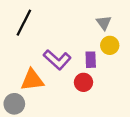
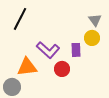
gray triangle: (104, 23) -> (95, 20), moved
red circle: (83, 82) -> (62, 69), moved

